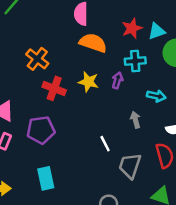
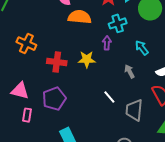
orange cross: (37, 59) -> (26, 44), moved
yellow star: (88, 82) -> (87, 59), moved
cyan arrow: (156, 96) -> (142, 48), turned -126

